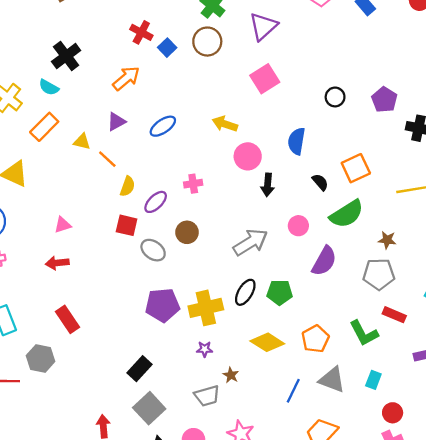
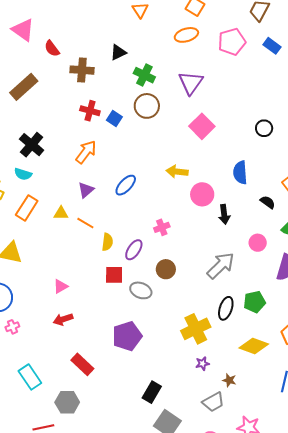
purple pentagon: (162, 305) -> (127, 336), moved

